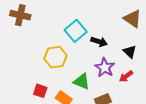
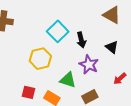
black arrow: (99, 42) -> (81, 40), turned 63
red arrow: (126, 76) -> (120, 79), moved

